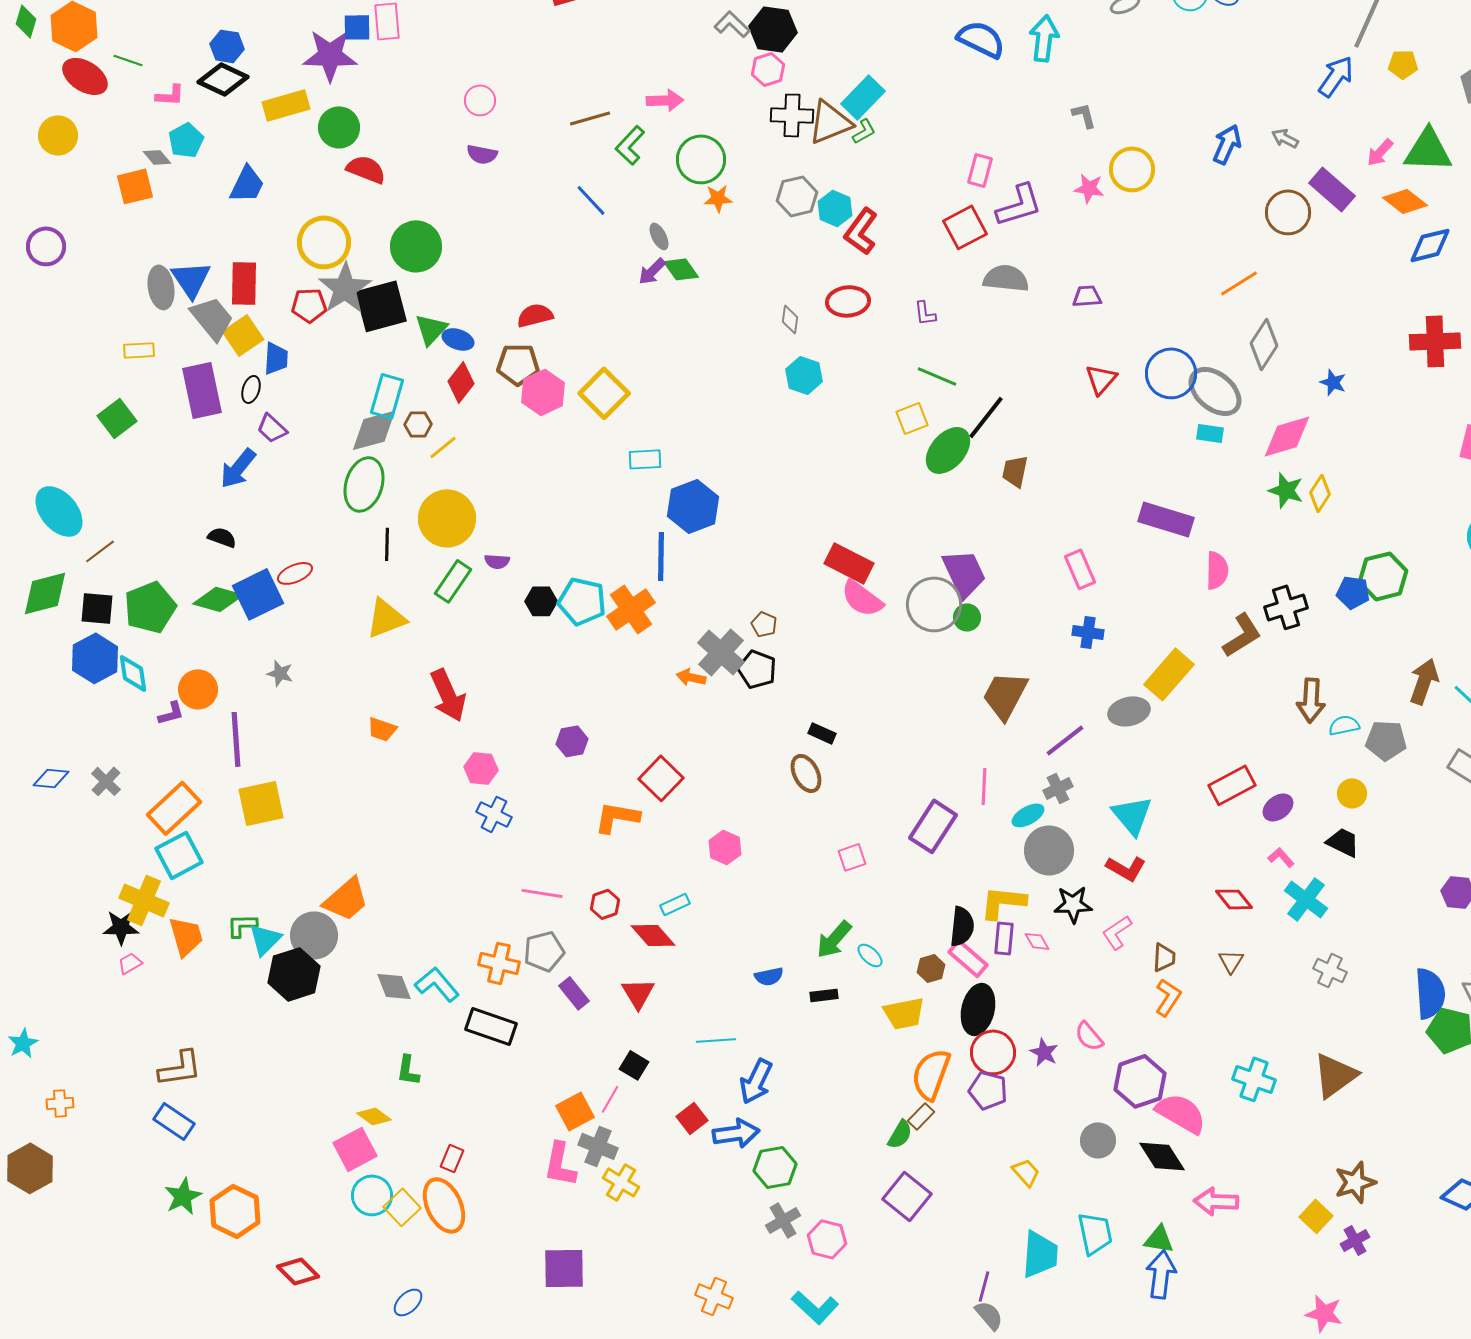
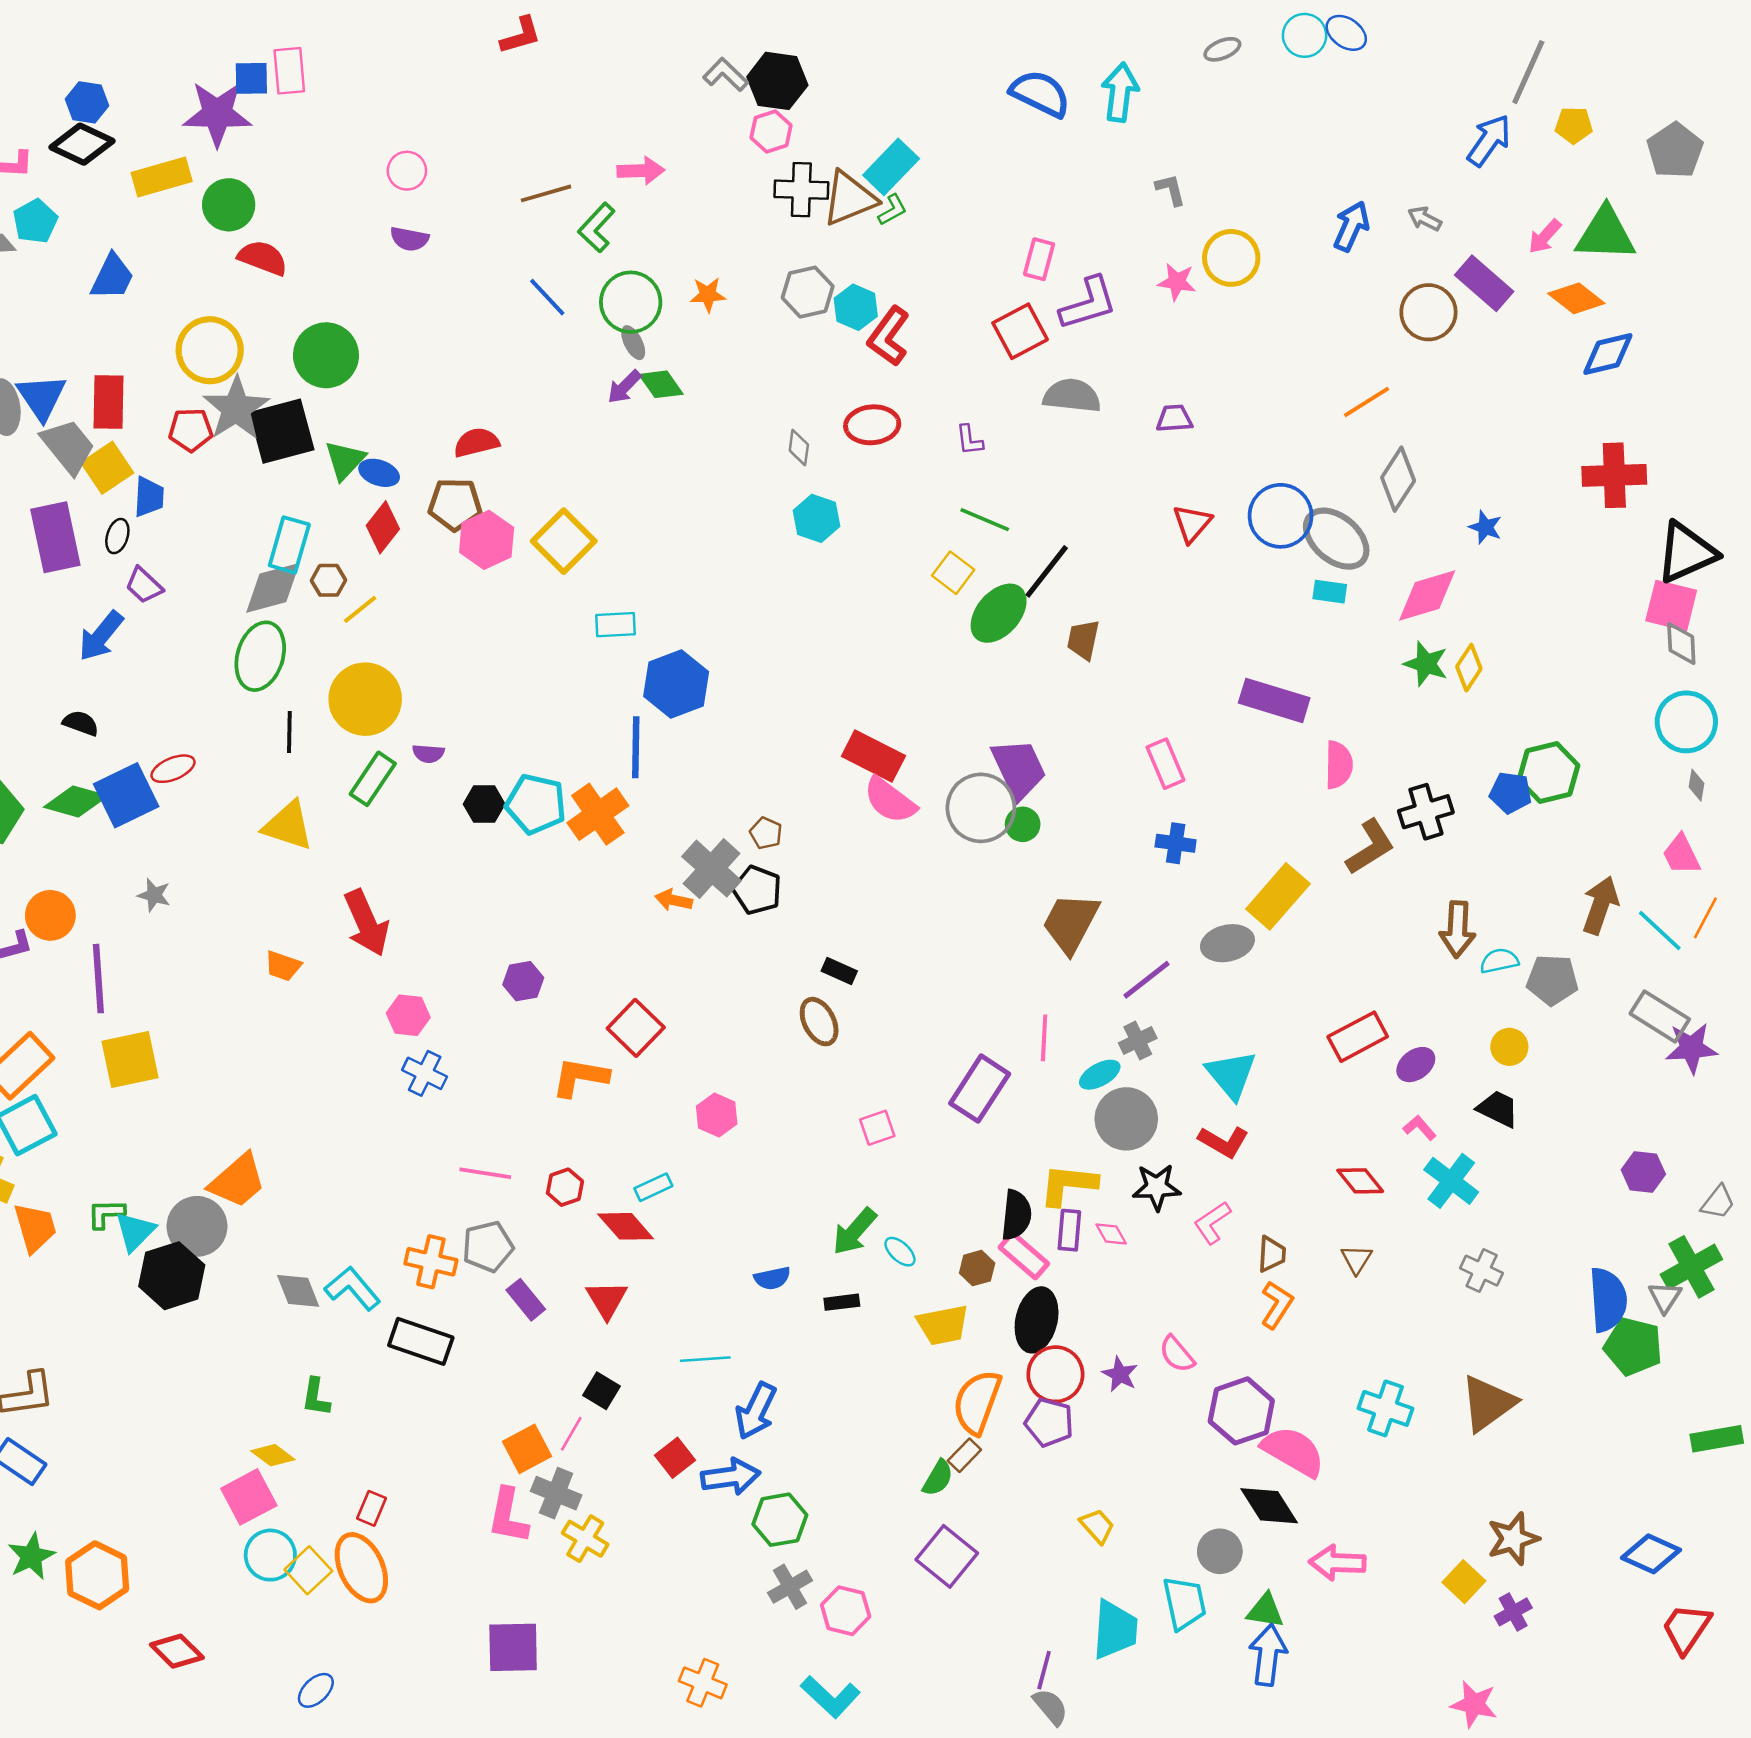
green circle: (701, 159) -> (631, 302), moved
yellow square: (912, 418) -> (953, 573), turned -32
yellow triangle: (386, 618) -> (288, 826), turned 39
gray circle: (1098, 1140) -> (1220, 1551), moved

